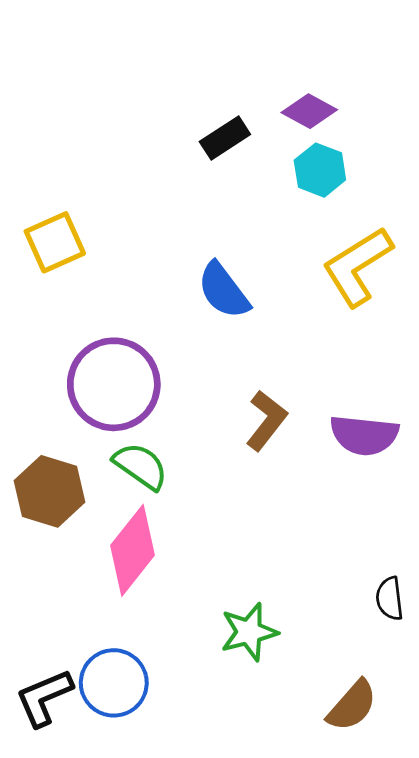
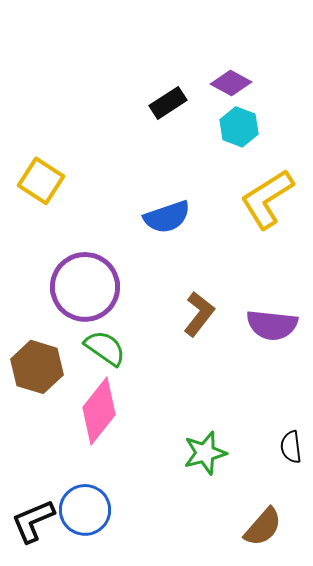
yellow square: (55, 242) -> (41, 181), turned -33
blue semicircle: (224, 291) -> (167, 217), turned -72
green star: (249, 632) -> (205, 453), moved

